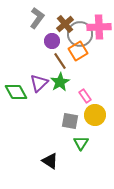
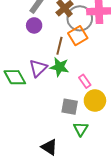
purple circle: (52, 41) -> (34, 25), moved
brown line: (60, 61) -> (59, 46), turned 48
green star: (60, 82) -> (59, 67), turned -30

